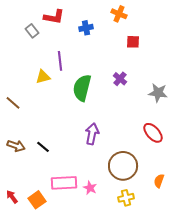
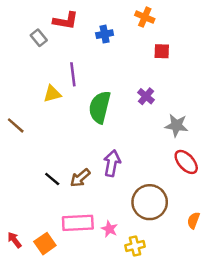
gray star: (158, 93) -> (176, 125), moved
brown arrow: (16, 146) -> (80, 178), moved, turned 120
yellow cross: (126, 198) -> (135, 246), moved

